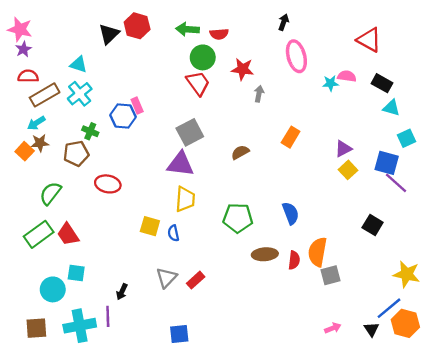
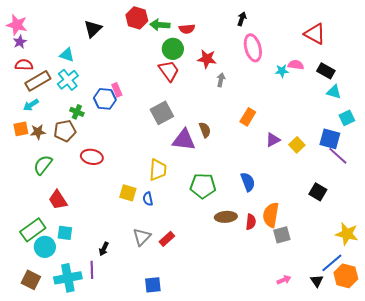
red hexagon: (137, 26) -> (137, 18), moved
brown star: (40, 143) -> (38, 132), moved
purple triangle: (343, 149) -> (273, 140), moved
orange square: (25, 151) -> (21, 129), turned 35
brown semicircle: (240, 152) -> (205, 130), turned 98
purple triangle: (180, 164) -> (184, 140), moved
green rectangle: (39, 234) -> (33, 230), moved
brown square: (36, 328) -> (31, 280), turned 30

